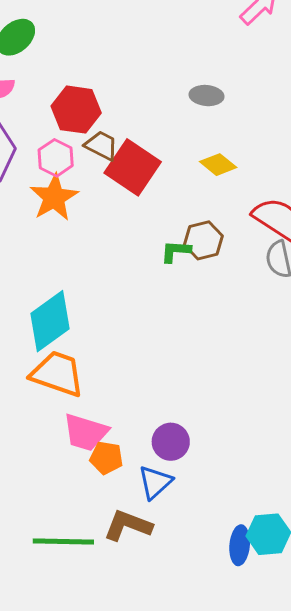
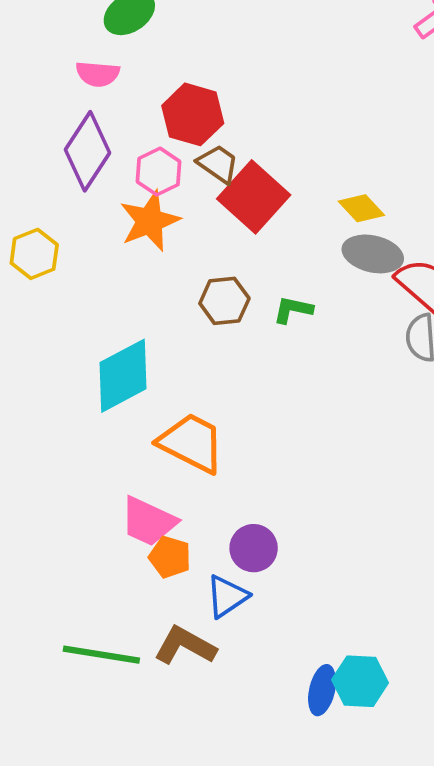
gray ellipse: (206, 96) -> (373, 254), moved, size x1.4
brown hexagon: (203, 240) -> (224, 301), moved
orange trapezoid: (57, 374) -> (191, 443), moved

